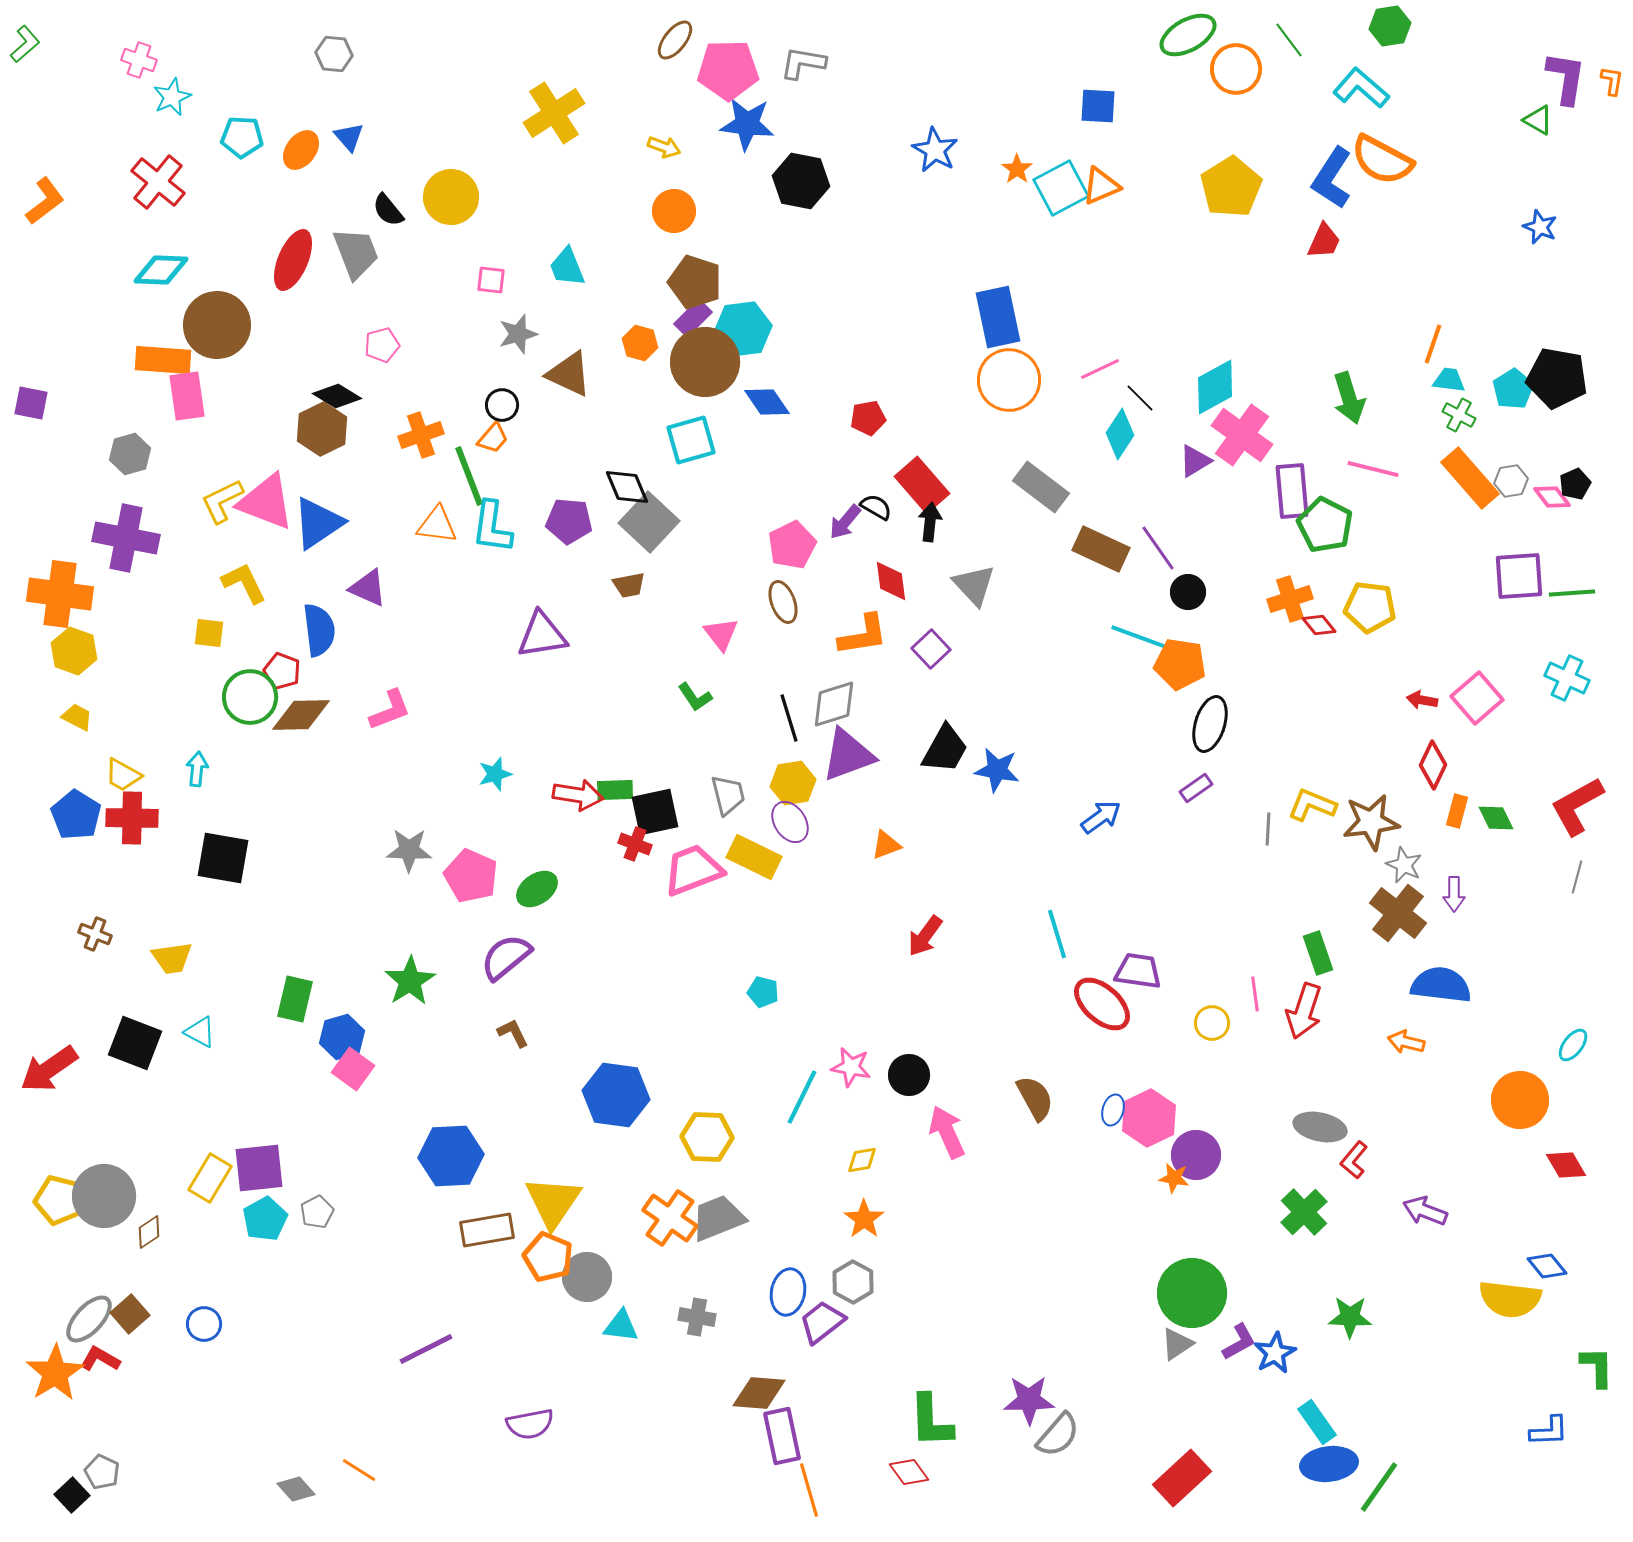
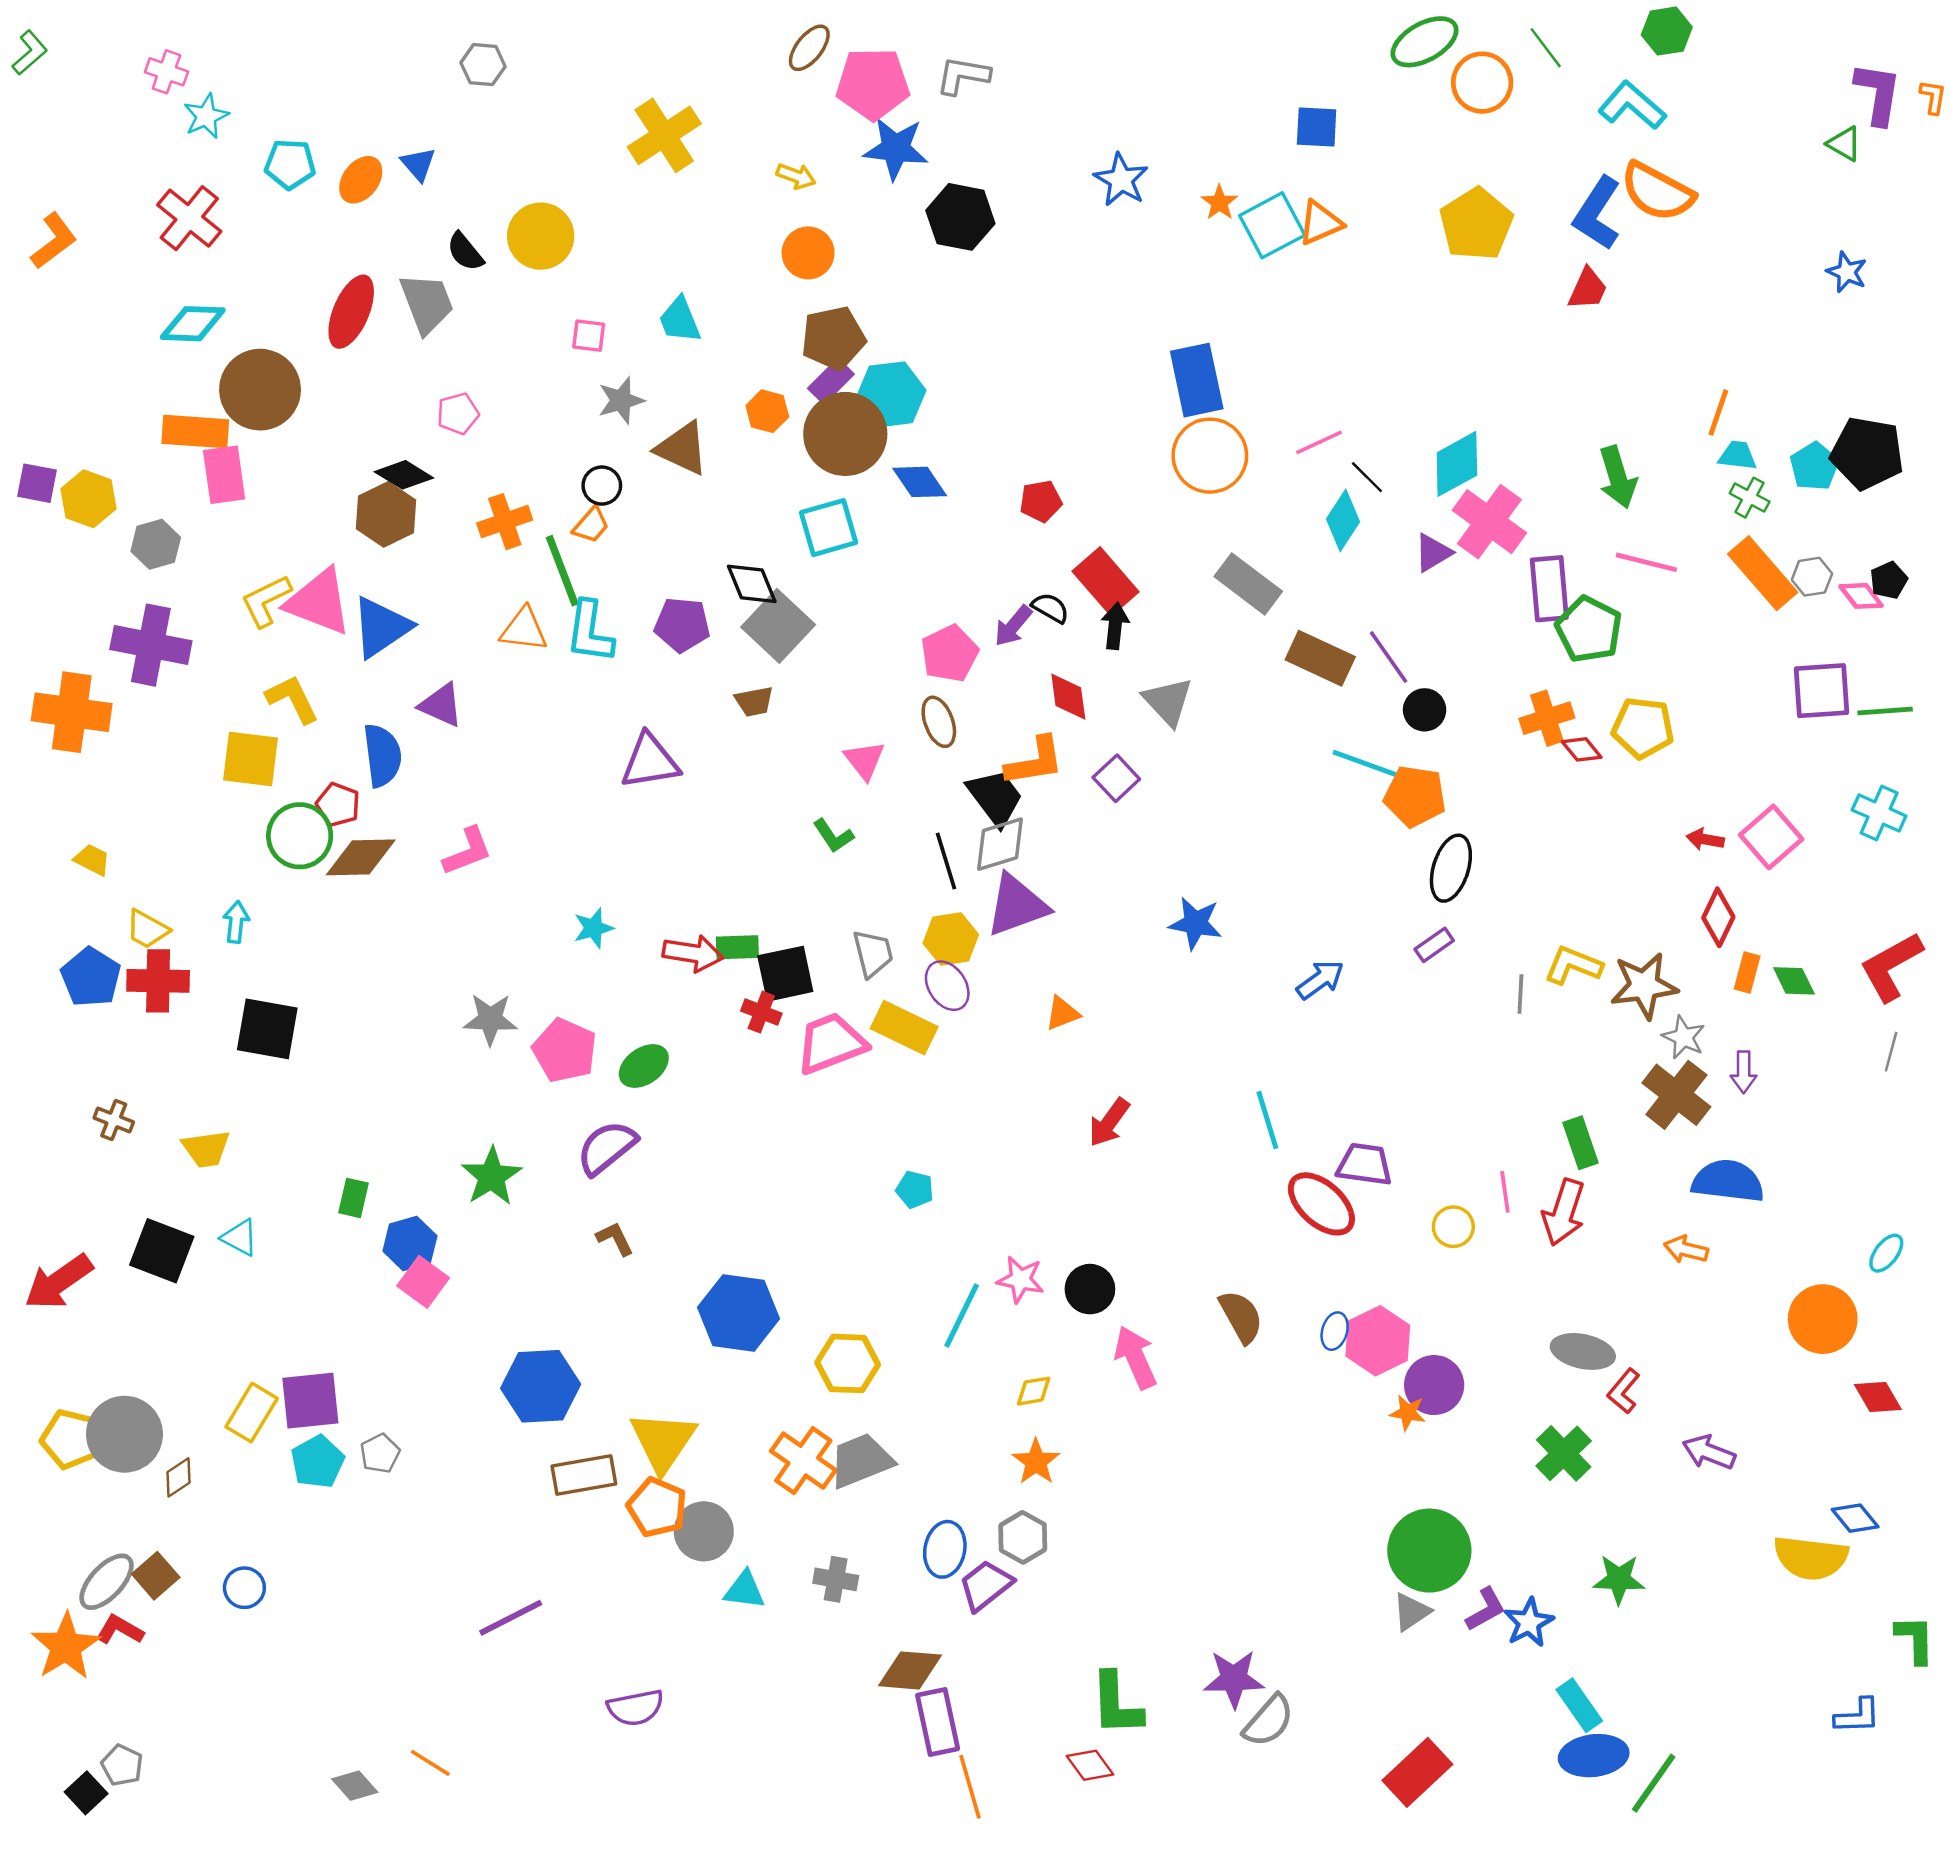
gray hexagon: (334, 54) -> (483, 65), moved
brown pentagon: (695, 282) -> (833, 338), turned -30
yellow square: (209, 633) -> (250, 759), size x1.6
yellow hexagon: (74, 651) -> (89, 499), moved
black trapezoid: (945, 749) -> (995, 797), moved, turned -66
green rectangle: (295, 999) -> (354, 1198), size x0.7

